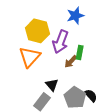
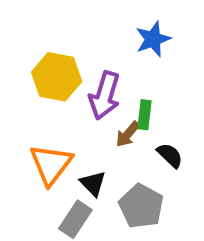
blue star: (75, 16) -> (153, 39), moved
orange triangle: (30, 57) -> (51, 164), moved
black semicircle: (91, 95) -> (170, 155), moved

